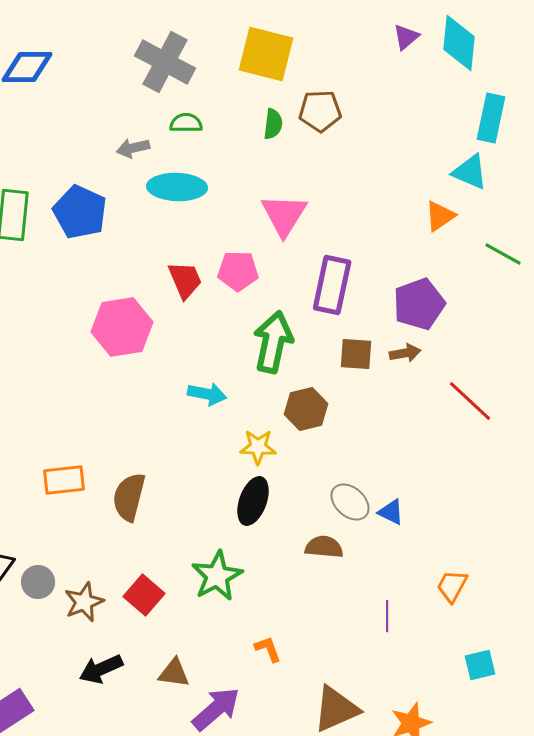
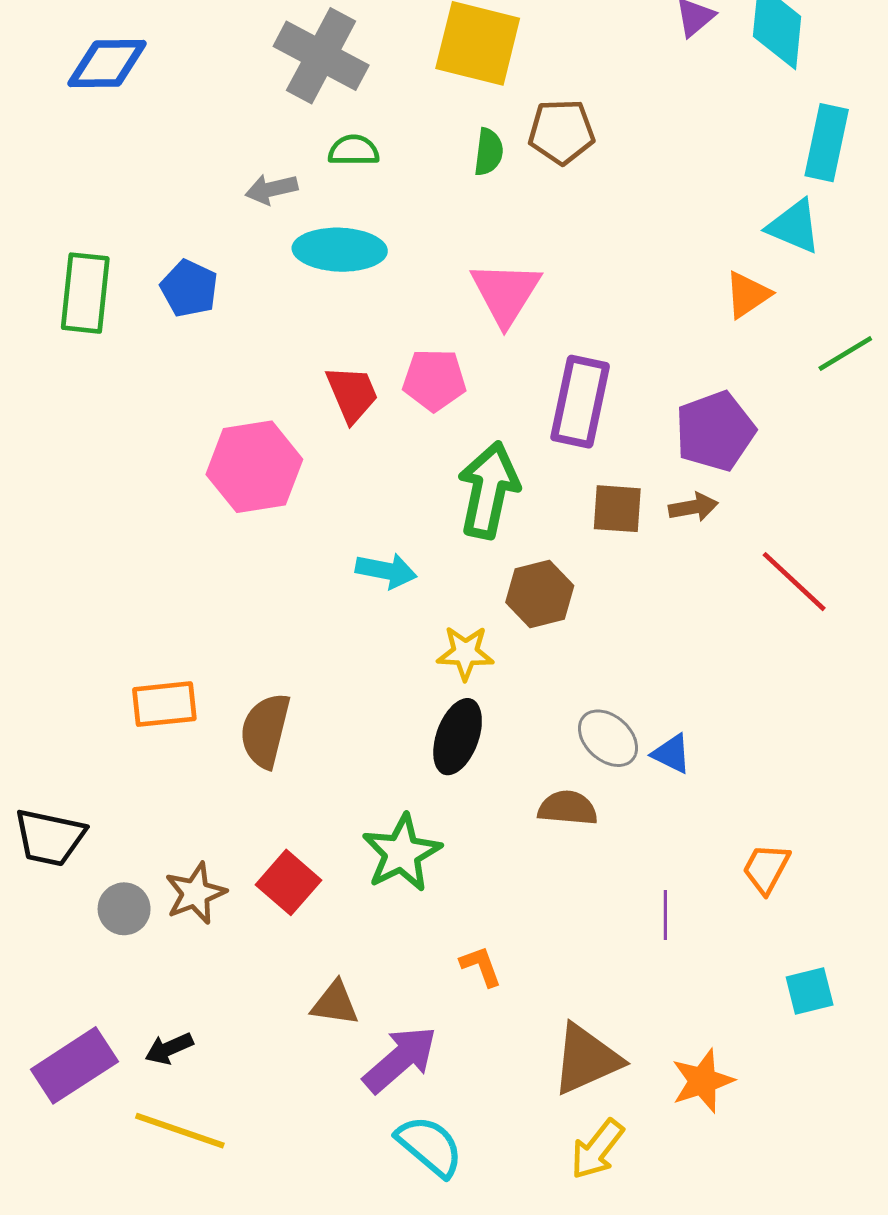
blue pentagon: (80, 212) -> (189, 288), size x0.7
green line: (503, 254) -> (845, 354), turned -60
gray circle: (38, 582) -> (124, 909), moved
black arrow: (101, 669) -> (169, 1048), moved, size x0.7

